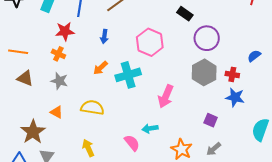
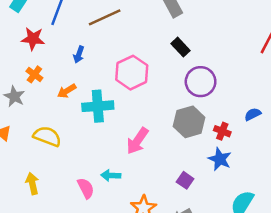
orange cross: (58, 54) -> (34, 74), moved

